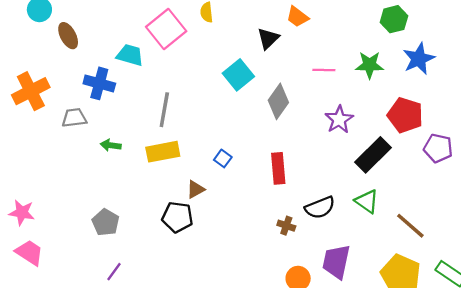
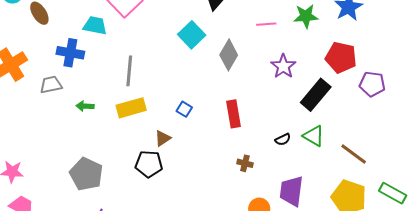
black semicircle: (320, 208) -> (283, 139), moved, size x0.6
gray pentagon: (106, 222) -> (86, 174), size x1.4

